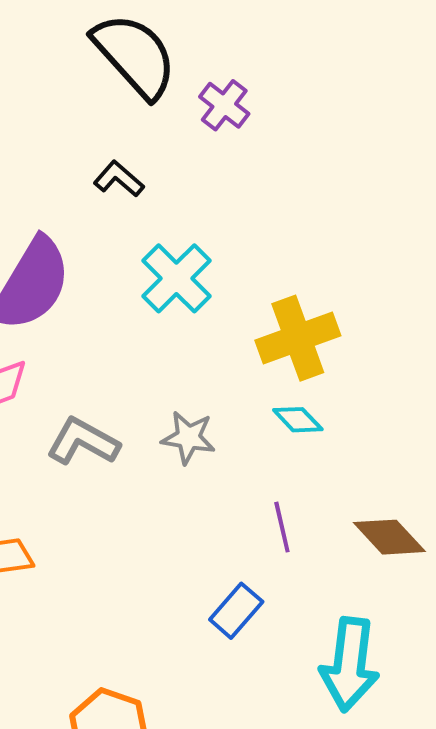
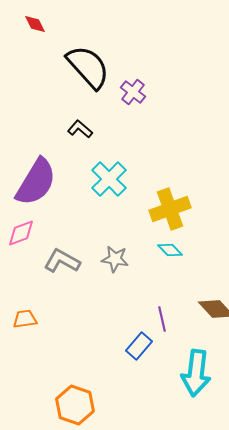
purple line: (282, 527) -> (162, 319), moved

